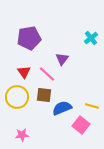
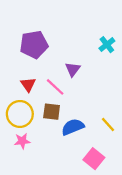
yellow line: (92, 106) -> (108, 125), turned 32
pink square: (81, 125) -> (94, 159), moved
pink star: (22, 135) -> (22, 141), moved

